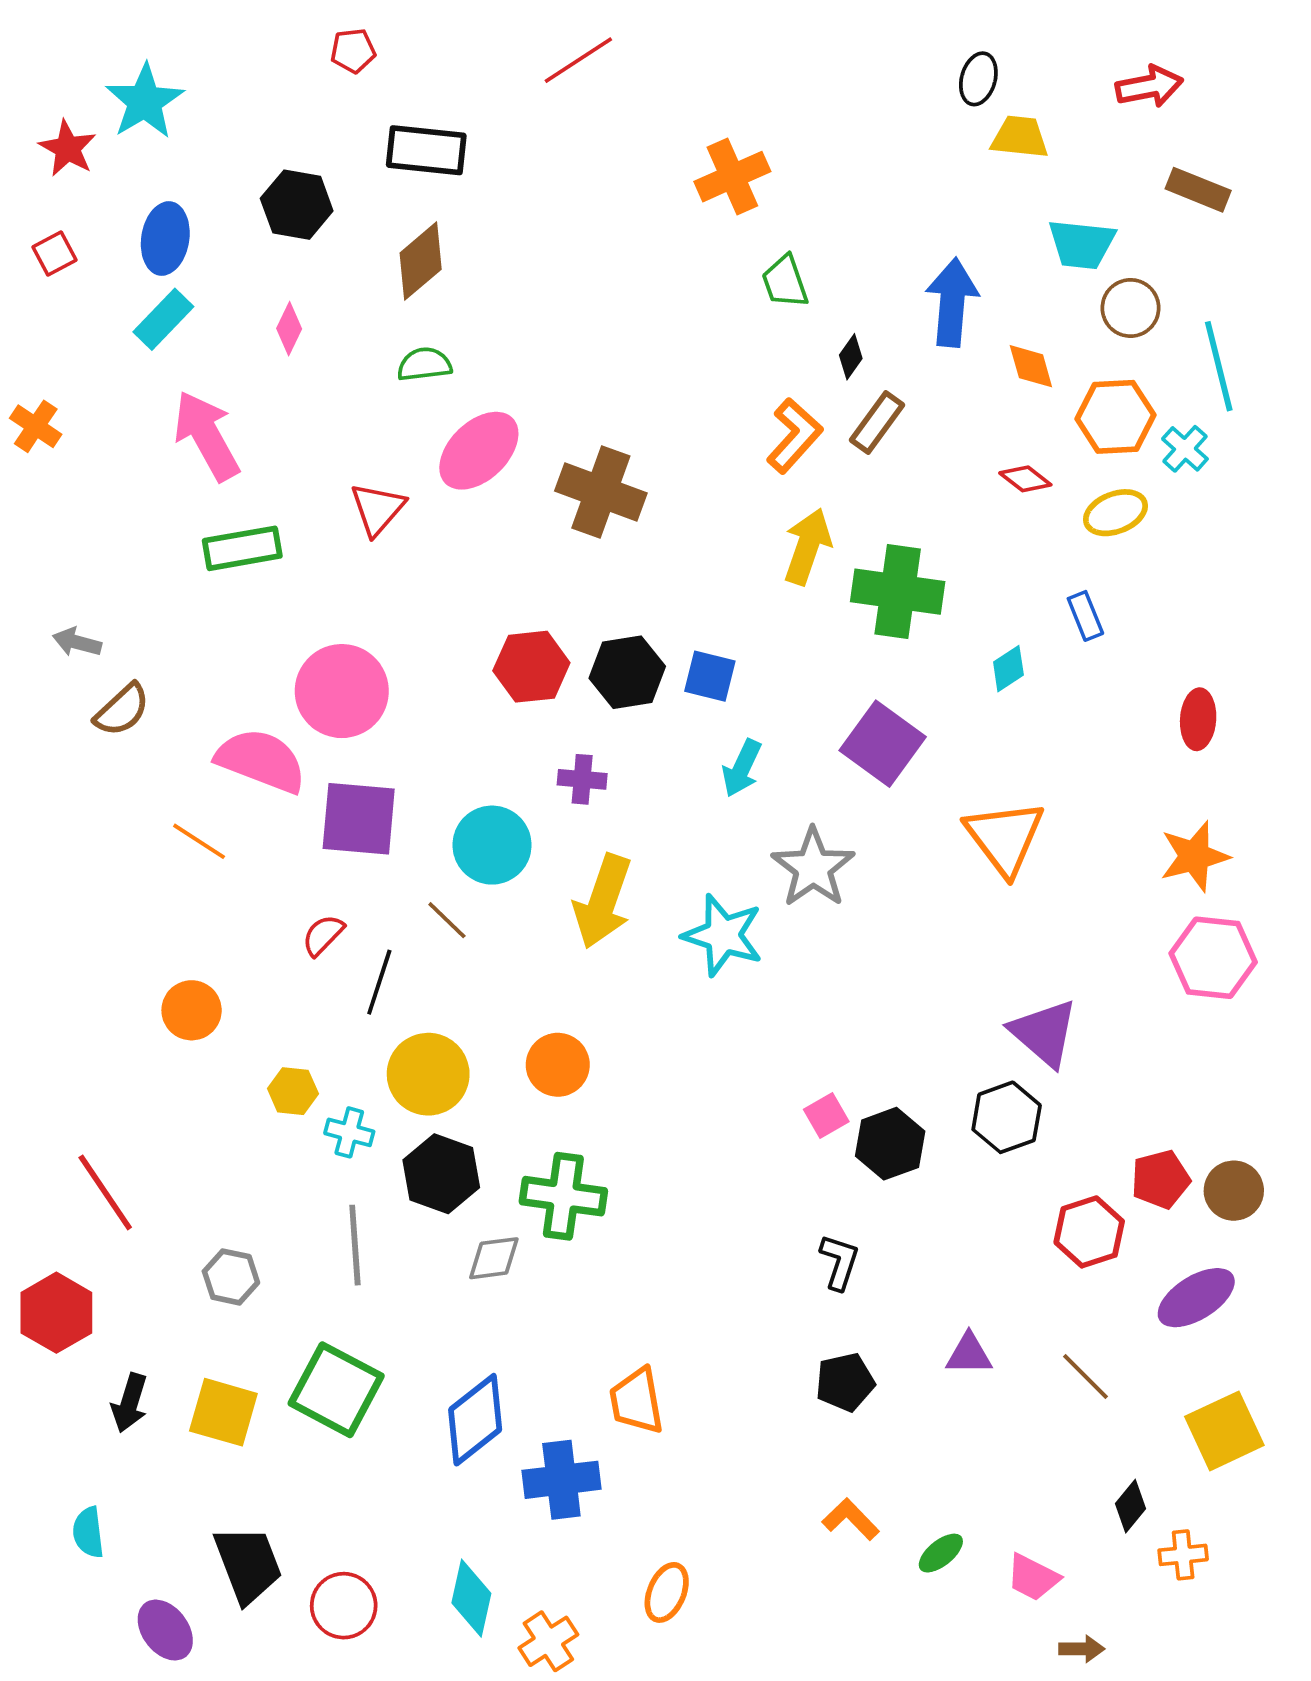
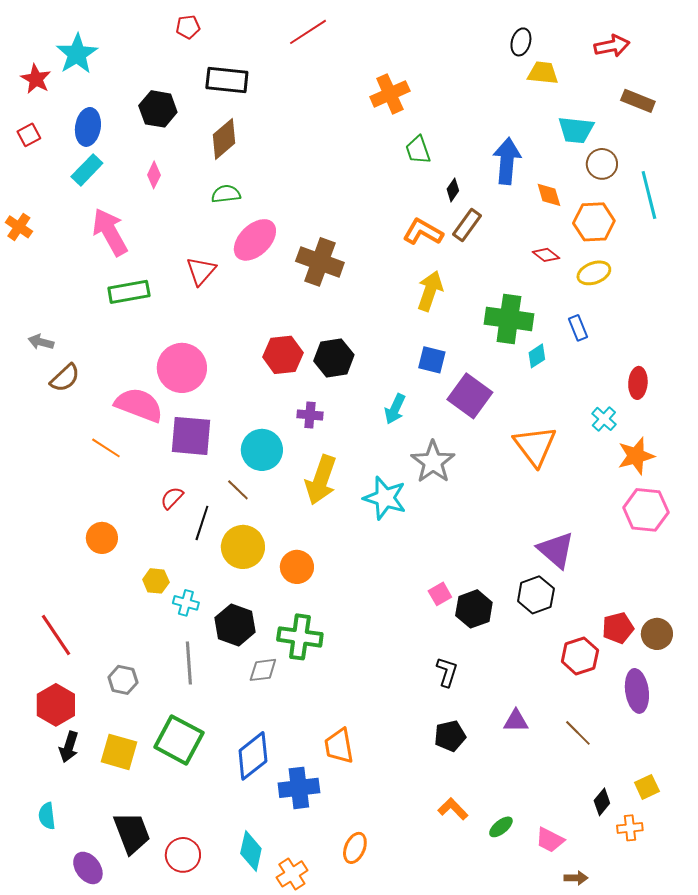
orange L-shape: (794, 436) -> (423, 232), turned -102
cyan cross: (1185, 449) -> (604, 419), moved
green cross: (898, 592) -> (509, 319), moved
blue square: (710, 676) -> (432, 360), moved
yellow circle: (428, 1074) -> (243, 547), moved
purple ellipse: (1196, 1298) -> (637, 691), turned -66
red hexagon: (56, 1313) -> (56, 705), moved
yellow square: (1224, 1431) -> (647, 787), moved, size x0.6

